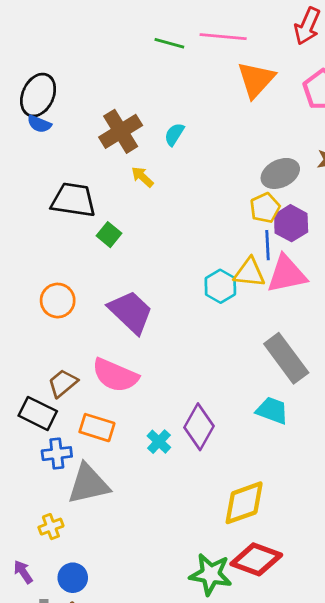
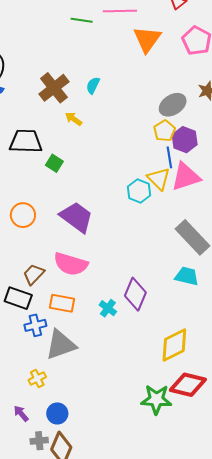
yellow triangle: (249, 273) -> (159, 179), turned 45

